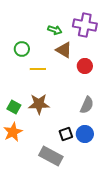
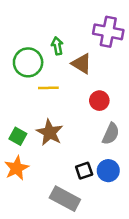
green arrow: (55, 30) -> (57, 46), moved, turned -120
green circle: (22, 49) -> (28, 62), size x1.5
red circle: (85, 66) -> (99, 101), moved
brown star: (39, 104) -> (50, 132), turned 30

